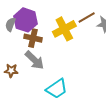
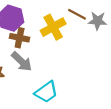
brown line: (87, 17) -> (77, 14), turned 60

